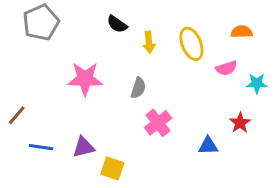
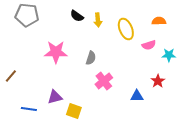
gray pentagon: (41, 23) -> (27, 15), turned 30
yellow arrow: (149, 42) -> (98, 20), moved
blue line: (41, 147) -> (29, 109), moved

